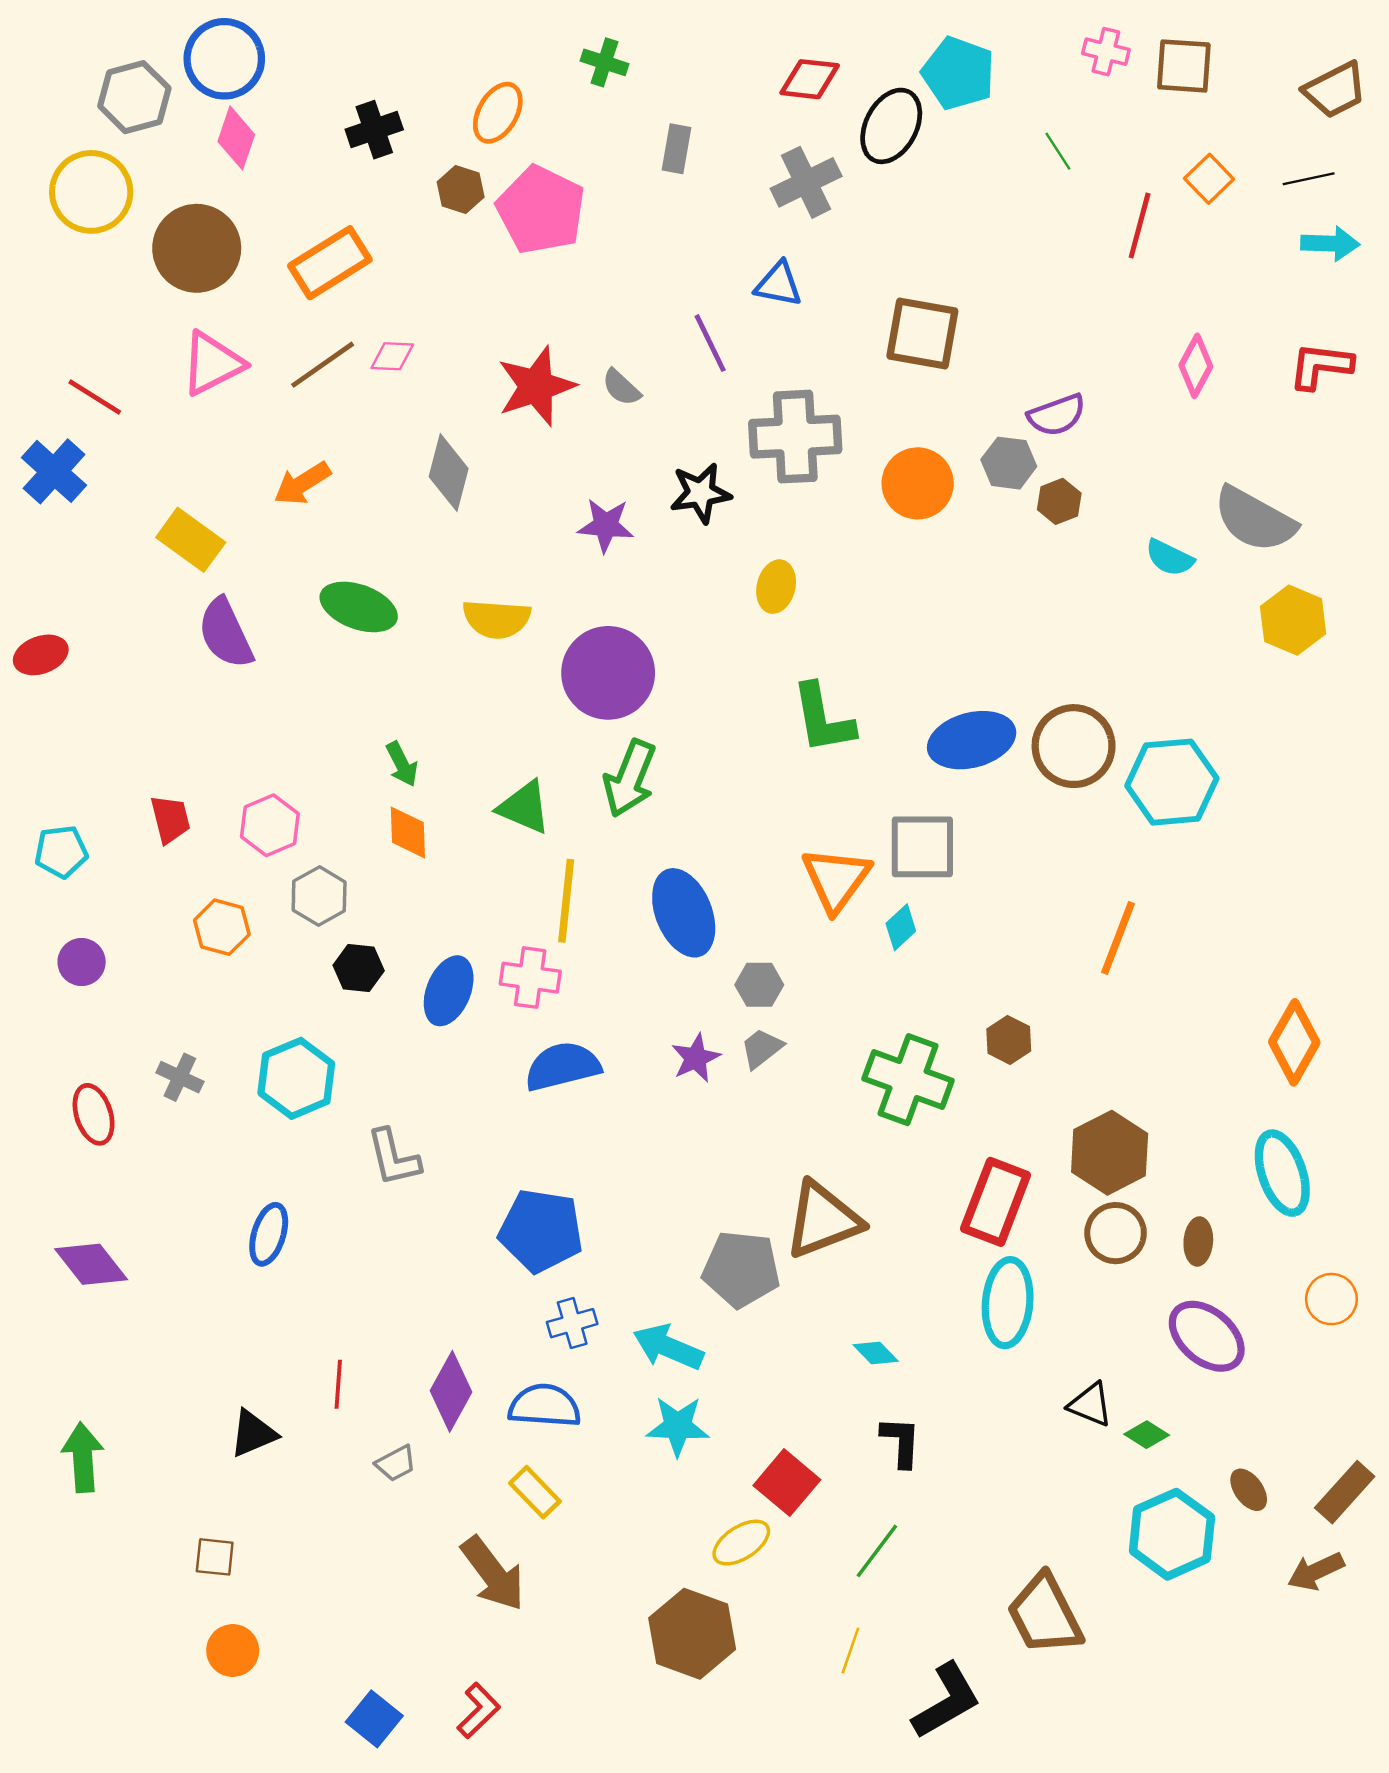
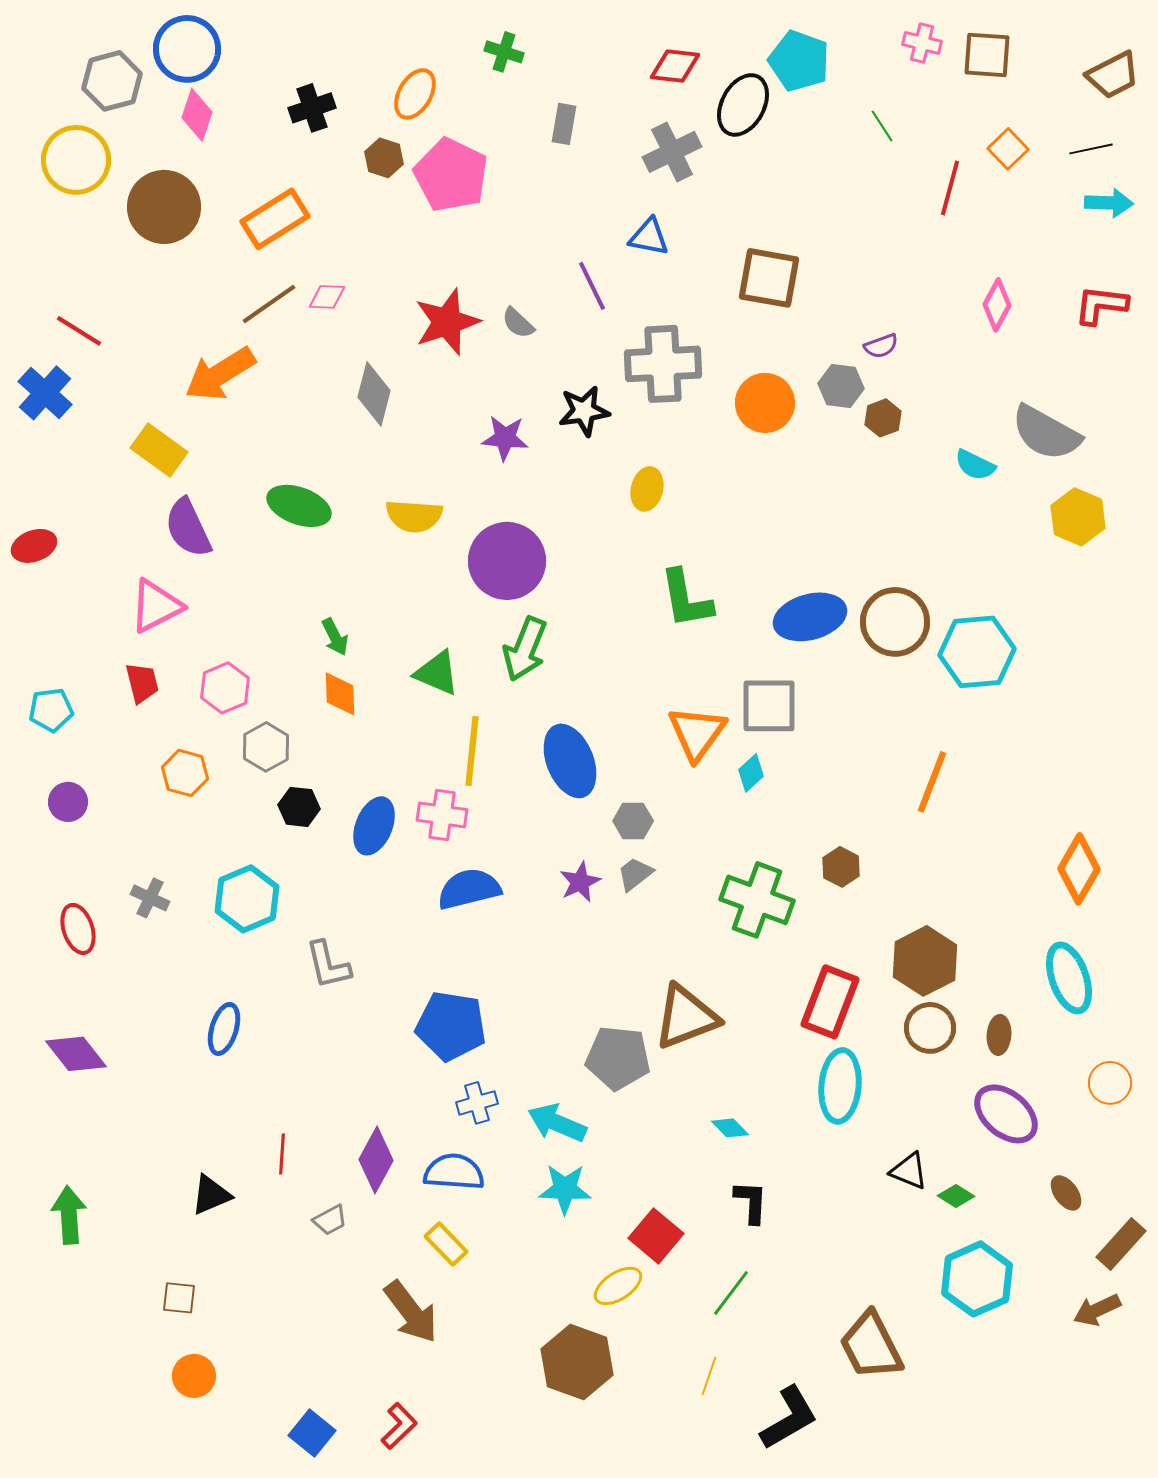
pink triangle: (212, 363) -> (156, 606), moved
purple semicircle: (1057, 415) -> (881, 346), size x0.7
orange arrow: (302, 483) -> (220, 374), moved, size x1.5
brown ellipse: (1249, 1490) -> (1066, 1193), moved

